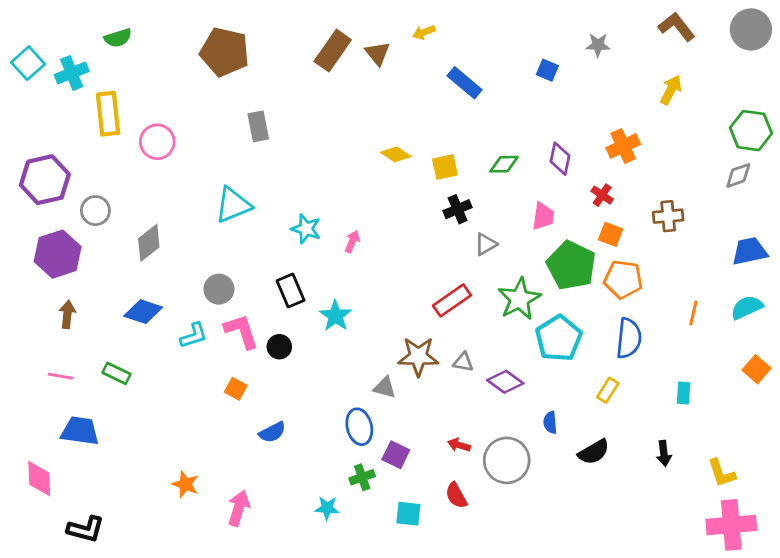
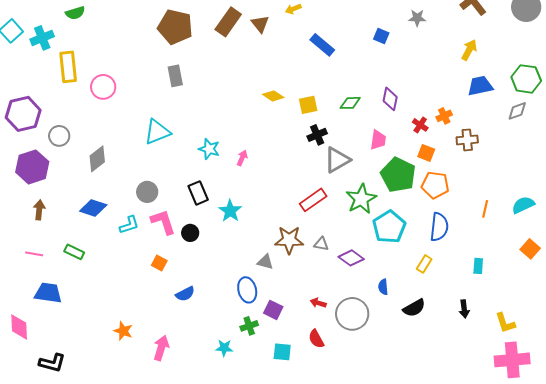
brown pentagon: (225, 52) -> (175, 27), moved
orange cross: (623, 146) -> (444, 116), moved, size x0.7
gray triangle: (486, 244) -> (337, 160), size x1.6
blue trapezoid: (750, 251) -> (480, 86), moved

